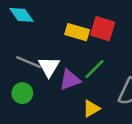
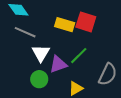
gray line: (29, 62) -> (25, 32), moved
green circle: (22, 93) -> (39, 79), moved

